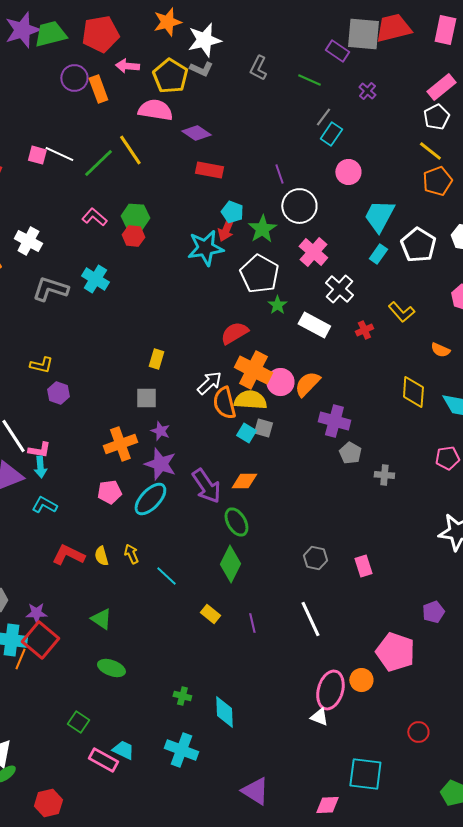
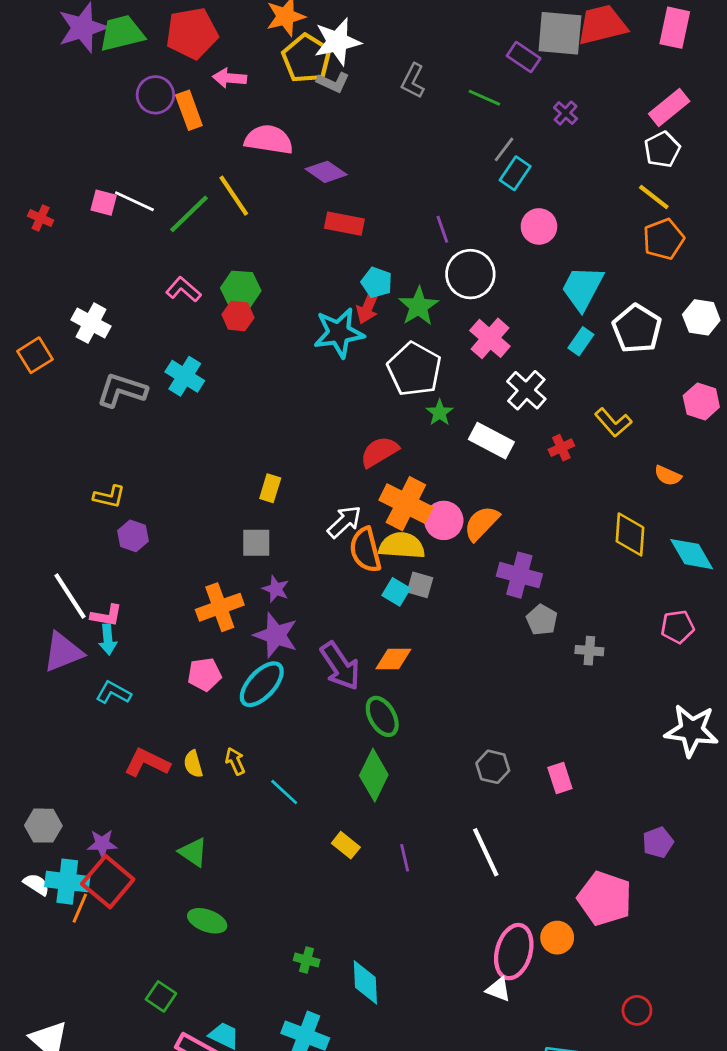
yellow pentagon: (170, 76) -> (307, 58), moved

